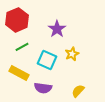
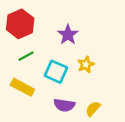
purple semicircle: (43, 88) -> (64, 105), moved

